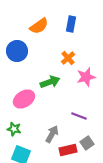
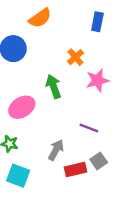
blue rectangle: (71, 24) -> (97, 22), moved
green arrow: (50, 82) -> (54, 86), turned -90

